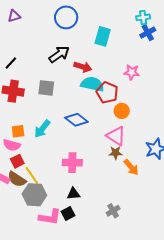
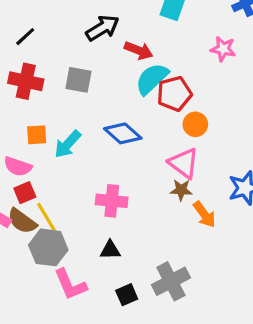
pink star: (132, 72) -> (223, 49), moved
cyan semicircle: (92, 84) -> (152, 79), turned -60
red pentagon: (107, 93) -> (174, 94), turned 30
orange square: (18, 131) -> (37, 135), moved
gray cross: (113, 211) -> (171, 281), size x1.6
black square: (68, 214) -> (127, 295), moved
pink L-shape: (50, 217) -> (70, 285), turned 55

